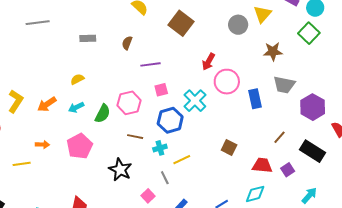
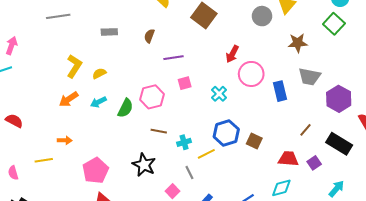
yellow L-shape: (16, 101) -> (74, 66), moved
cyan cross: (195, 101) -> (219, 94), size x0.7
blue hexagon: (170, 120) -> (226, 133), moved
pink pentagon: (80, 146) -> (96, 171), moved

